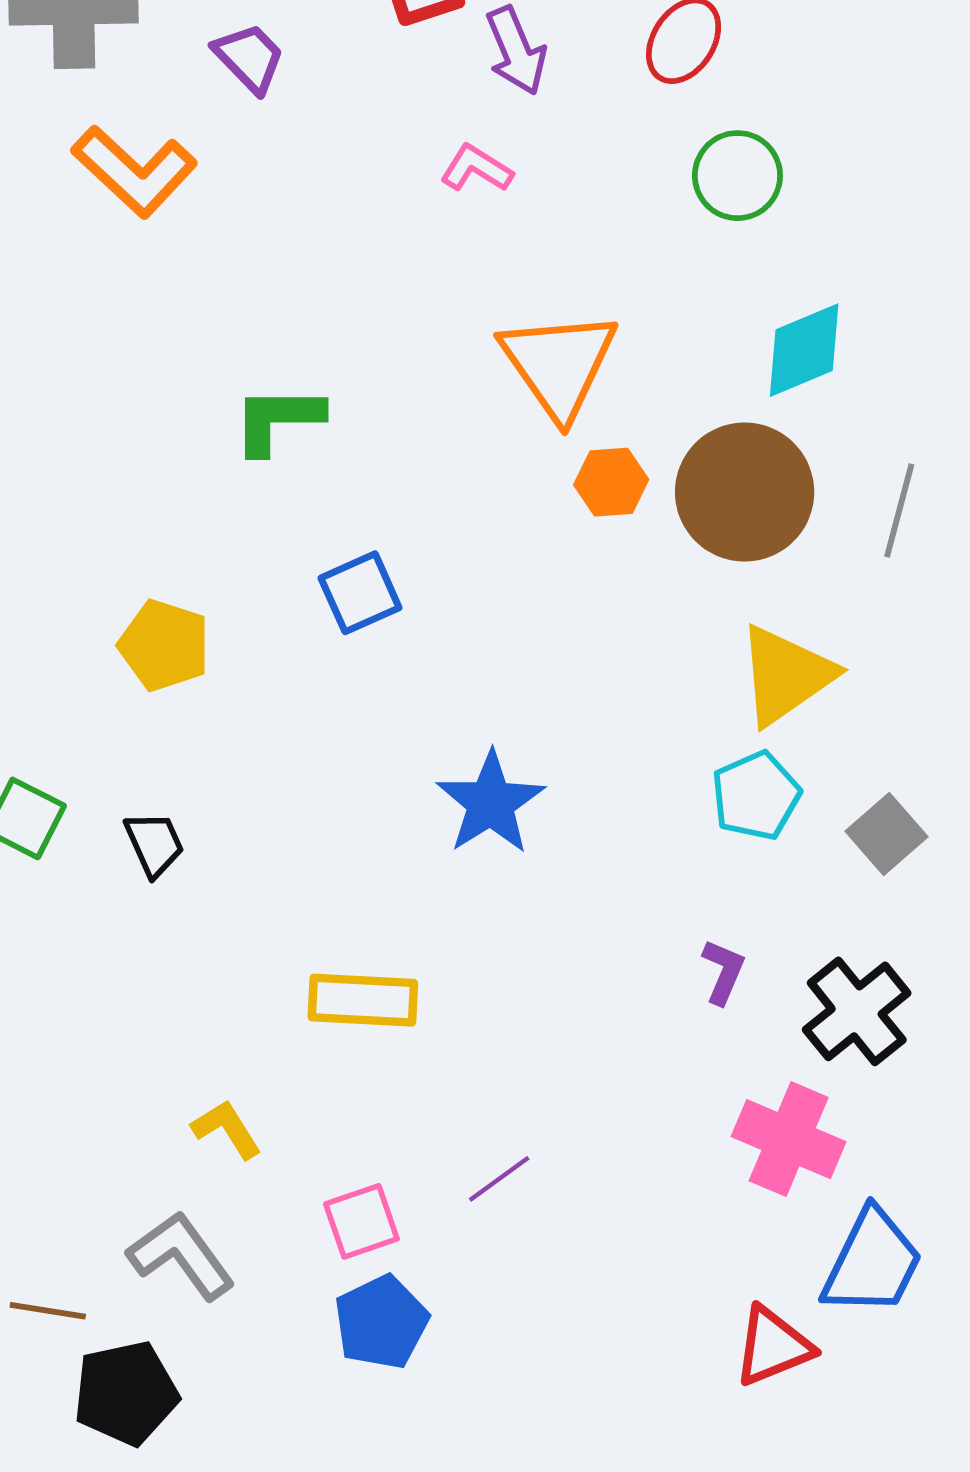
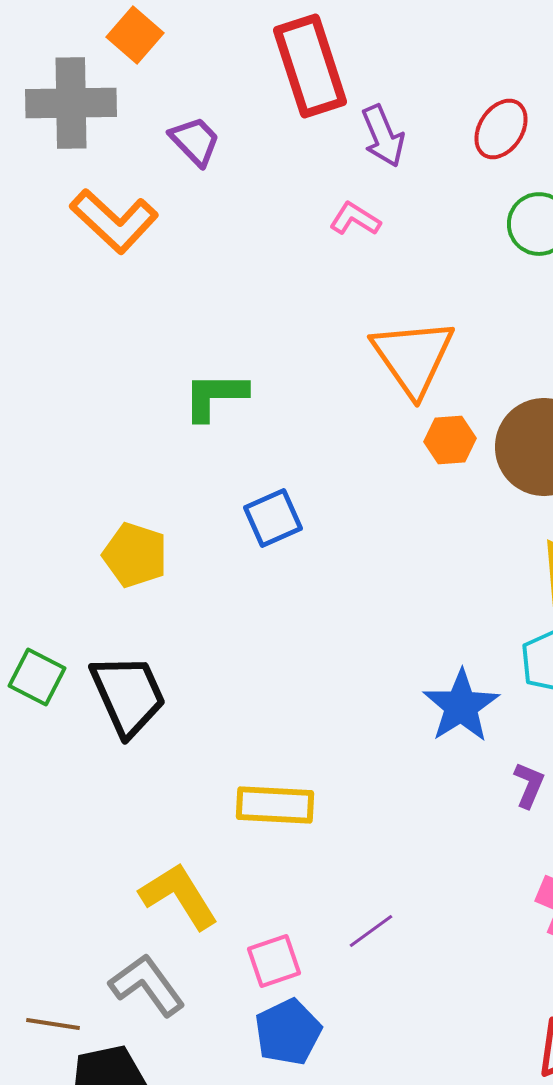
blue star: (491, 803) -> (461, 706), moved
black trapezoid: (154, 844) -> (128, 695), size x1.8
yellow L-shape: (227, 1129) -> (179, 896), size x1.6

